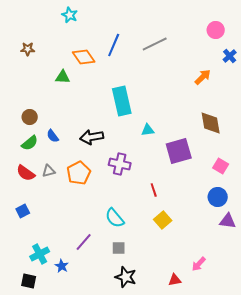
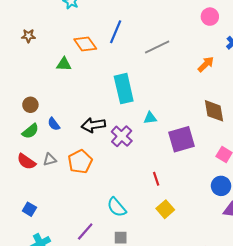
pink circle: (216, 30) -> (210, 17), moved
gray line: (155, 44) -> (157, 47), moved
purple cross: (120, 164) -> (122, 136), moved, turned 30
blue square: (23, 211) -> (29, 209), moved, turned -32

